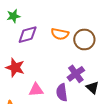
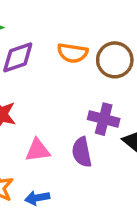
purple cross: (76, 74) -> (104, 119), turned -36

